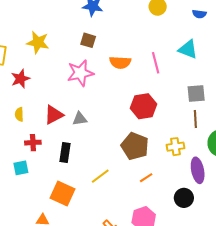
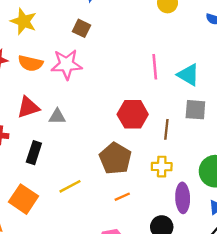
cyan triangle: (188, 49) -> (188, 75), moved
orange semicircle: (120, 62) -> (30, 63), moved
brown line: (195, 119) -> (166, 129), moved

